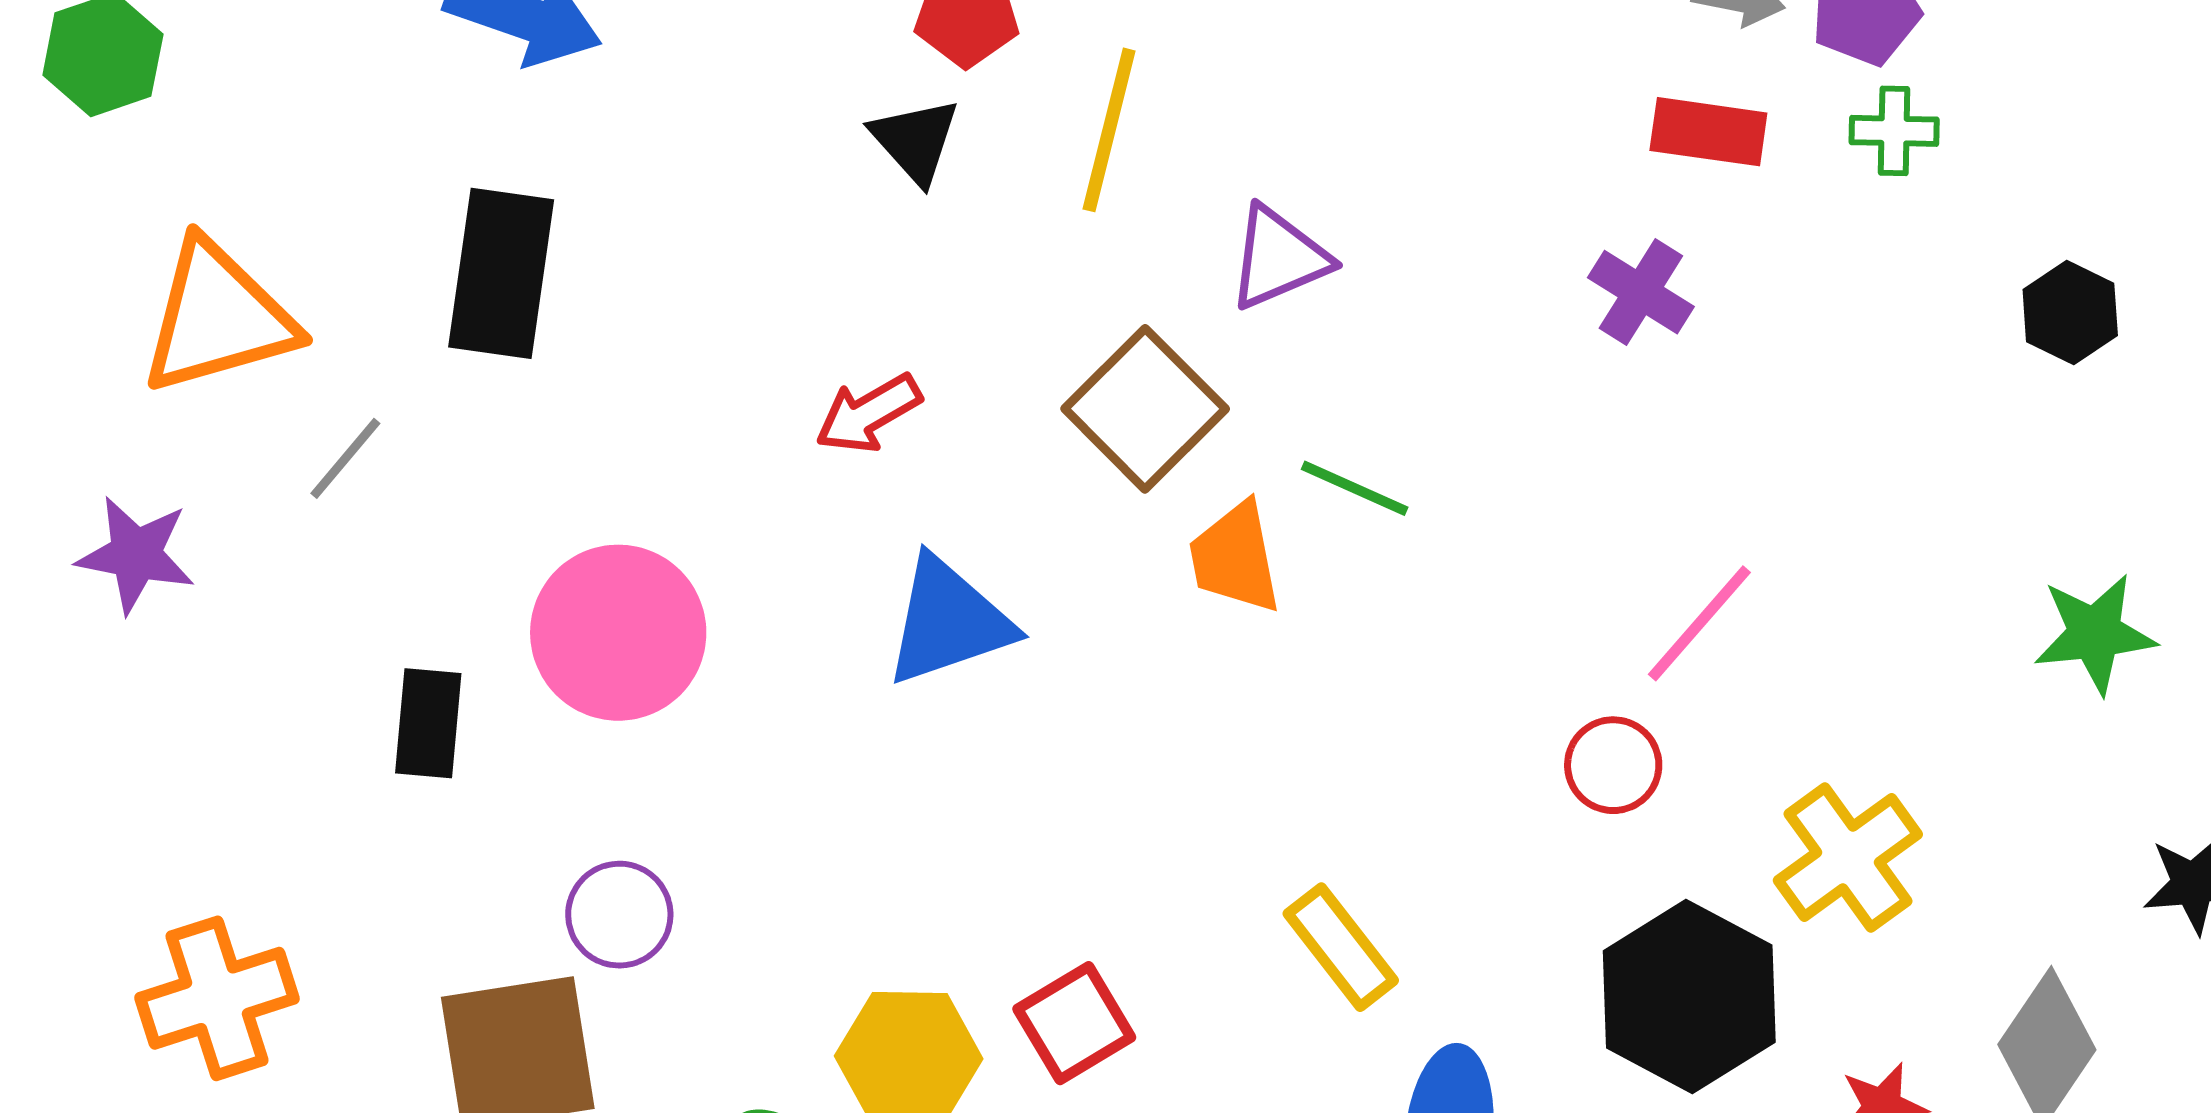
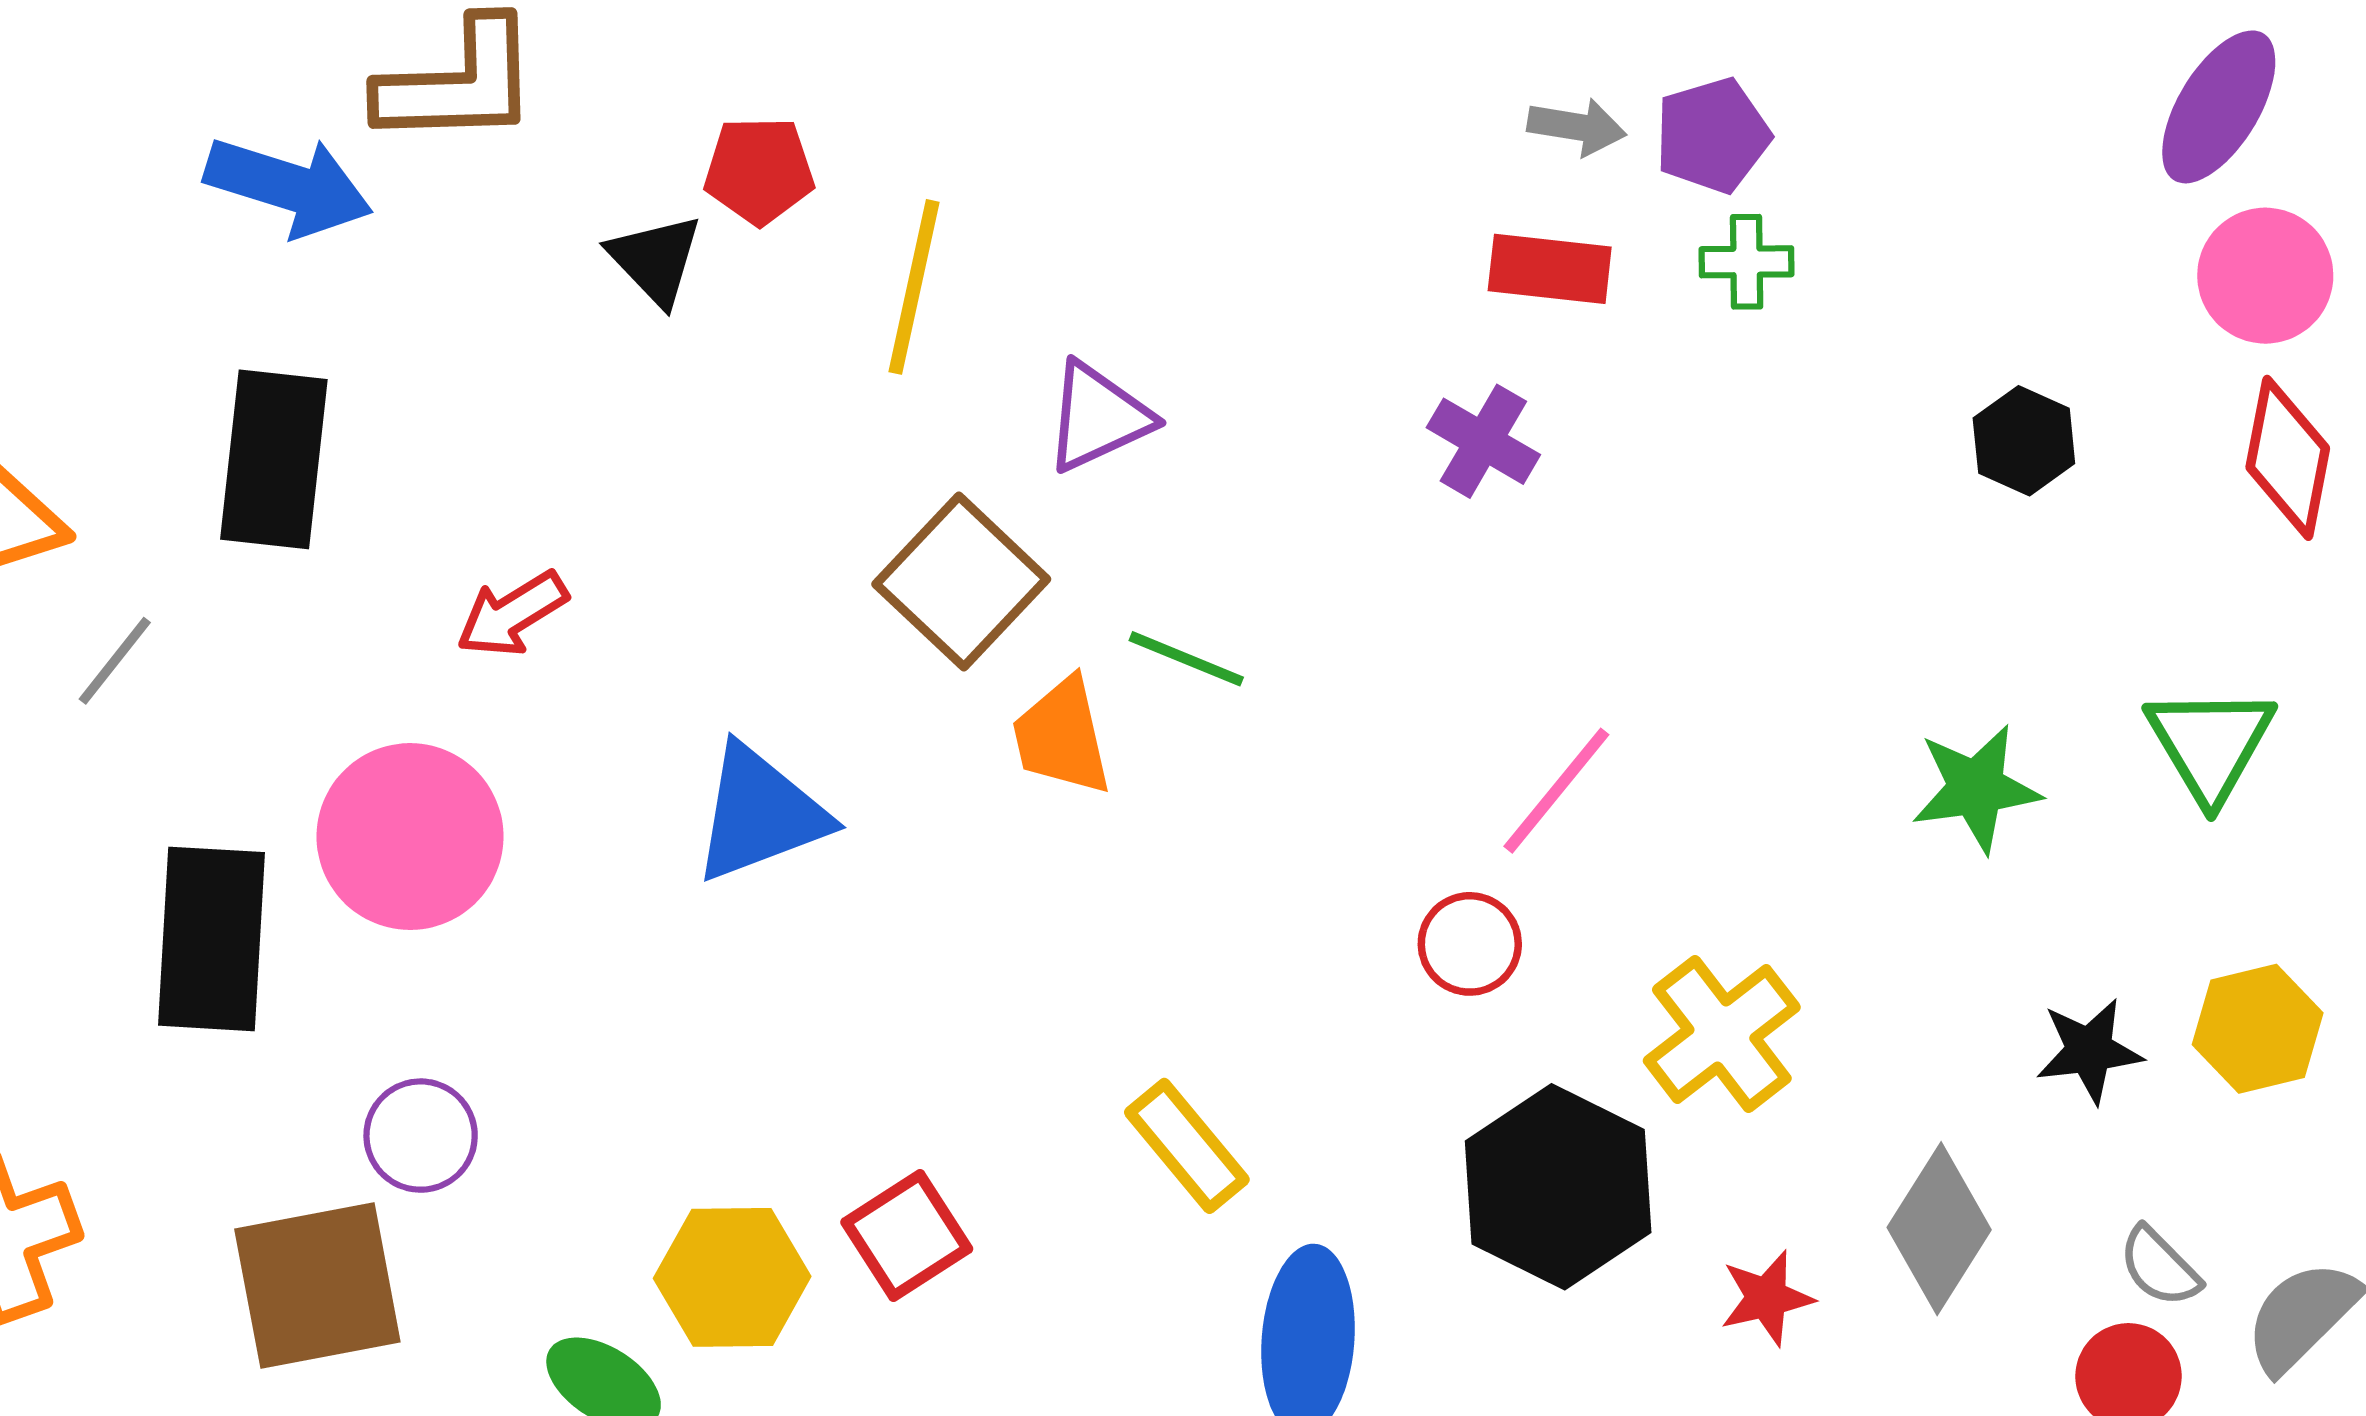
black triangle: (915, 140) -> (655, 260), moved
black hexagon: (2070, 312) -> (2024, 441), moved
red arrow: (868, 413) -> (512, 614), moved
black rectangle: (428, 723) -> (212, 939), size x1.6

